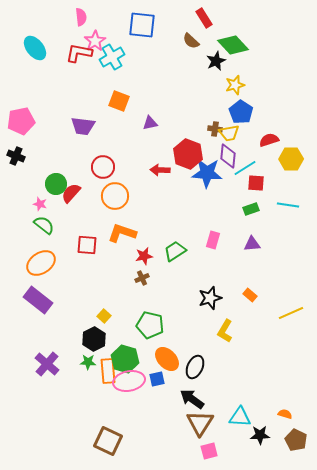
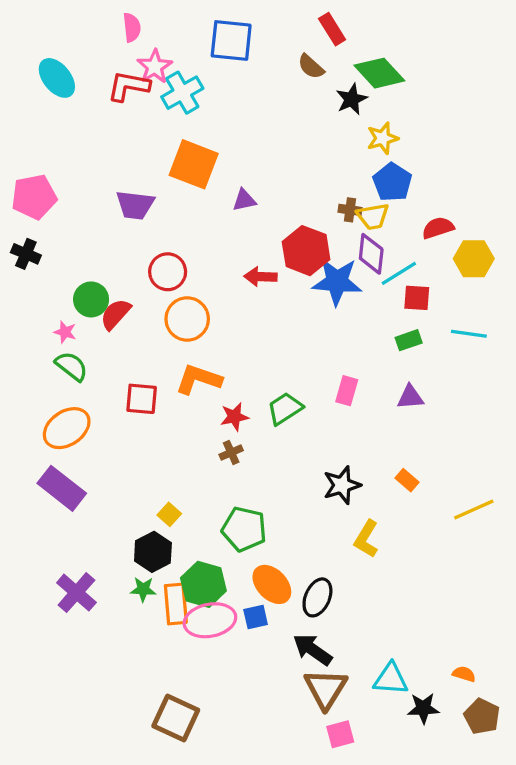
orange square: (119, 101) -> (194, 164), size x1.4

